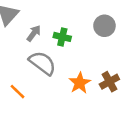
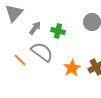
orange line: (18, 92) -> (20, 60), moved

